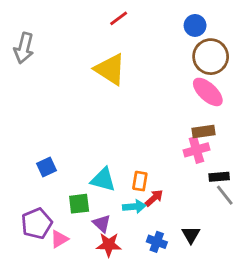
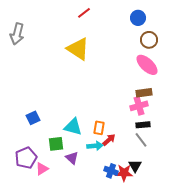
brown circle: (211, 57) -> (149, 40), size x0.7
black rectangle: (219, 177) -> (143, 125), moved
gray line: (225, 195) -> (141, 140), moved
red star: (109, 245) -> (124, 173), moved

